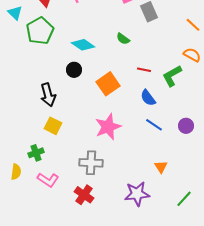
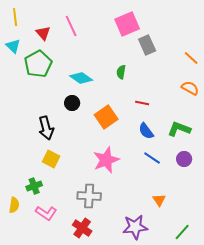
green semicircle: (123, 39) -> (121, 72), turned 64
green L-shape: (172, 76) -> (179, 129), moved, turned 50

